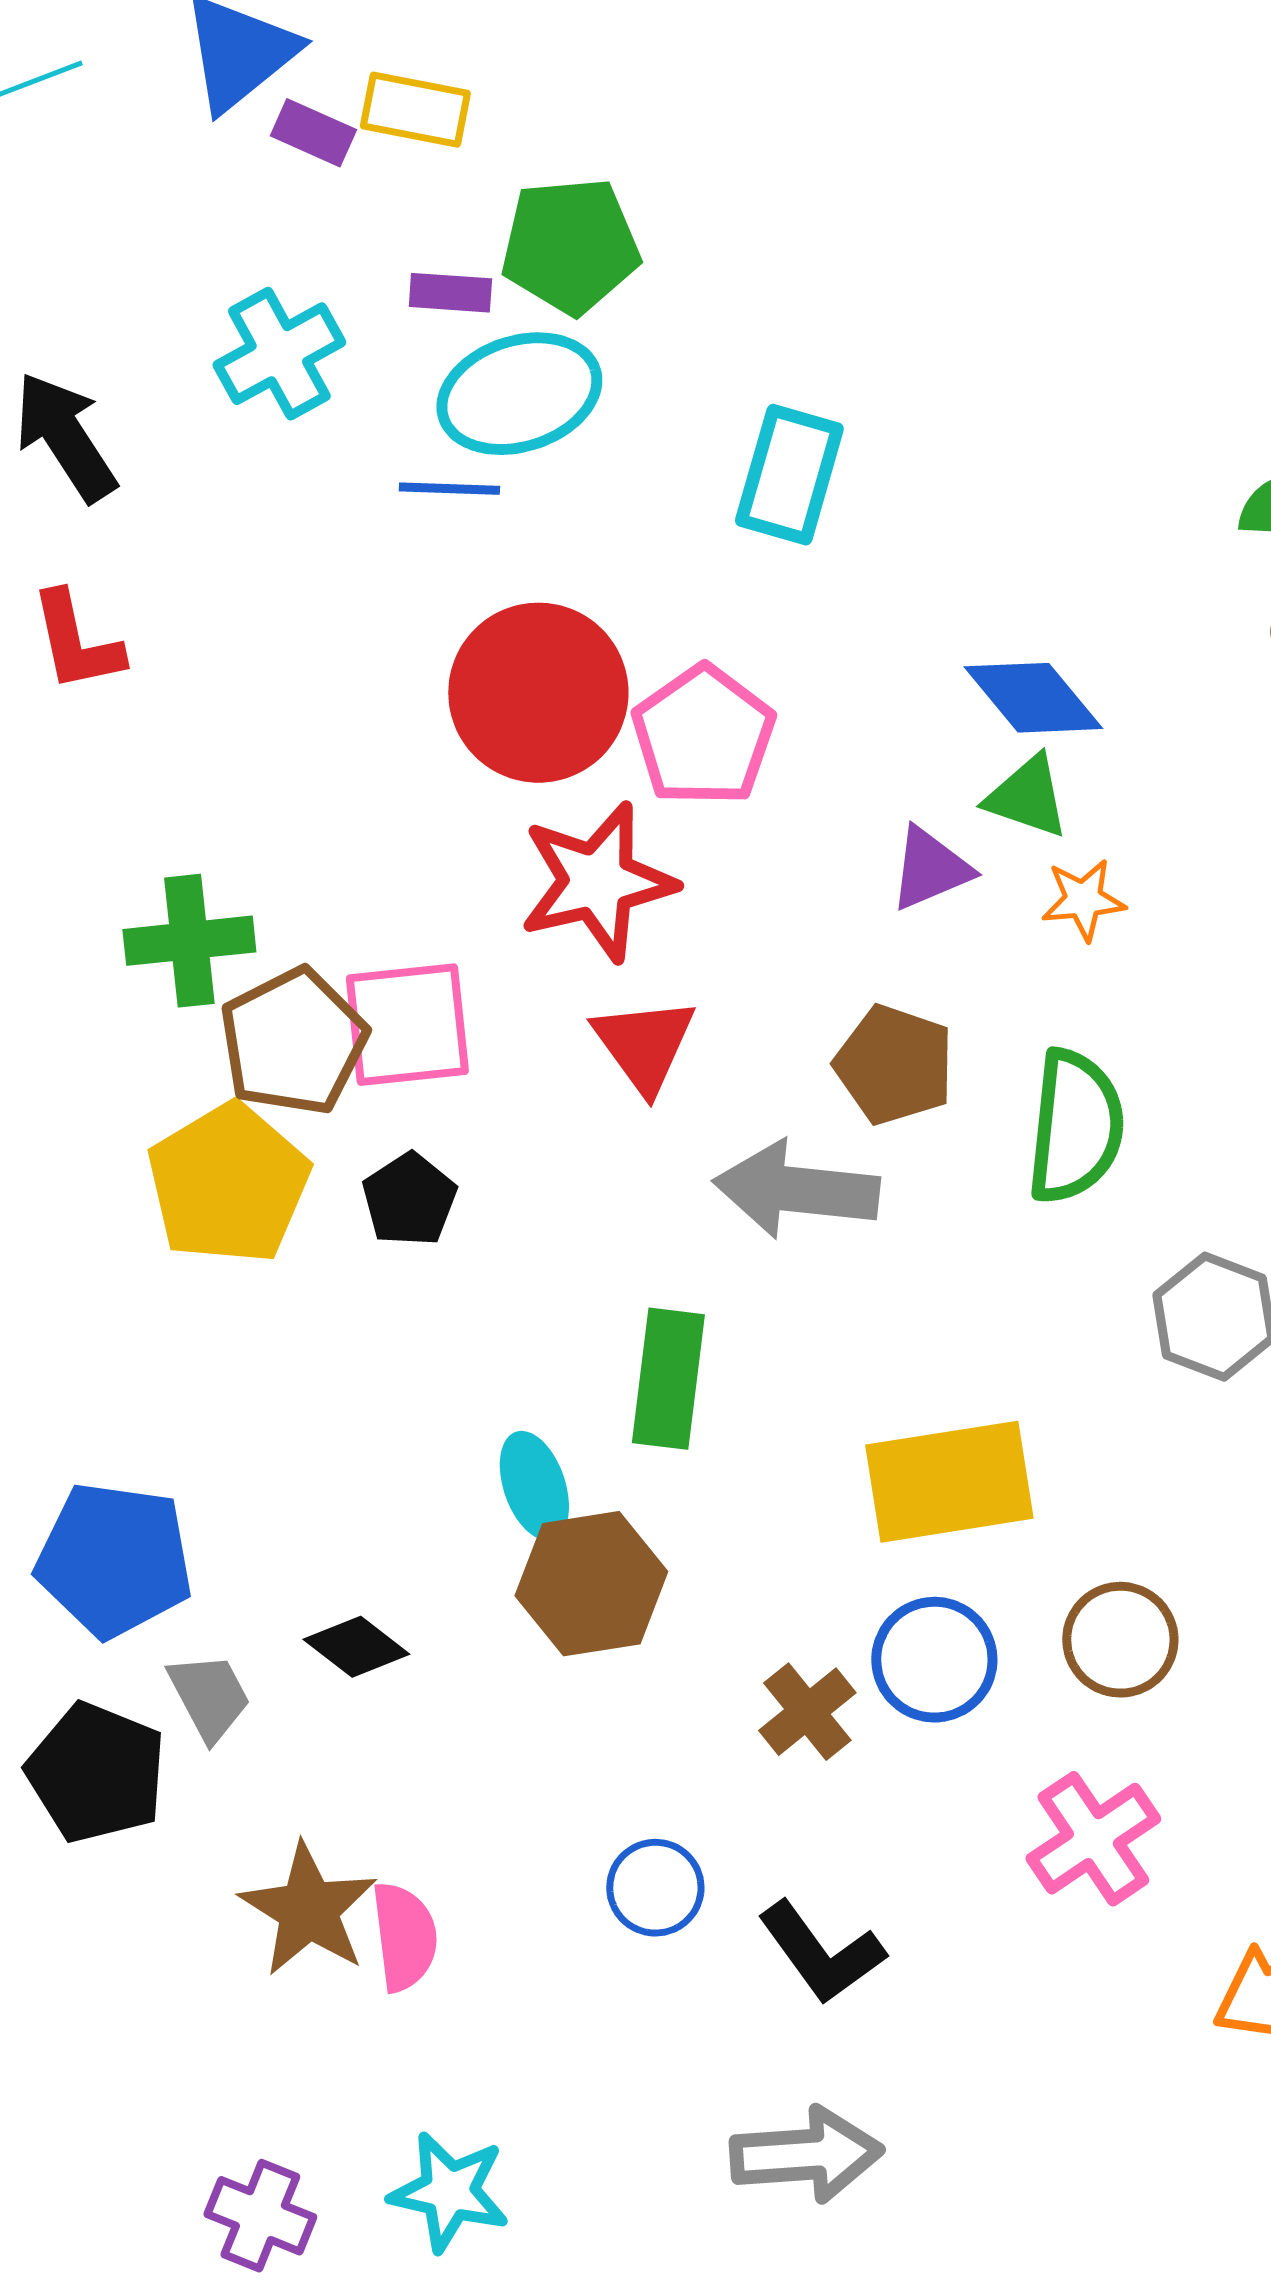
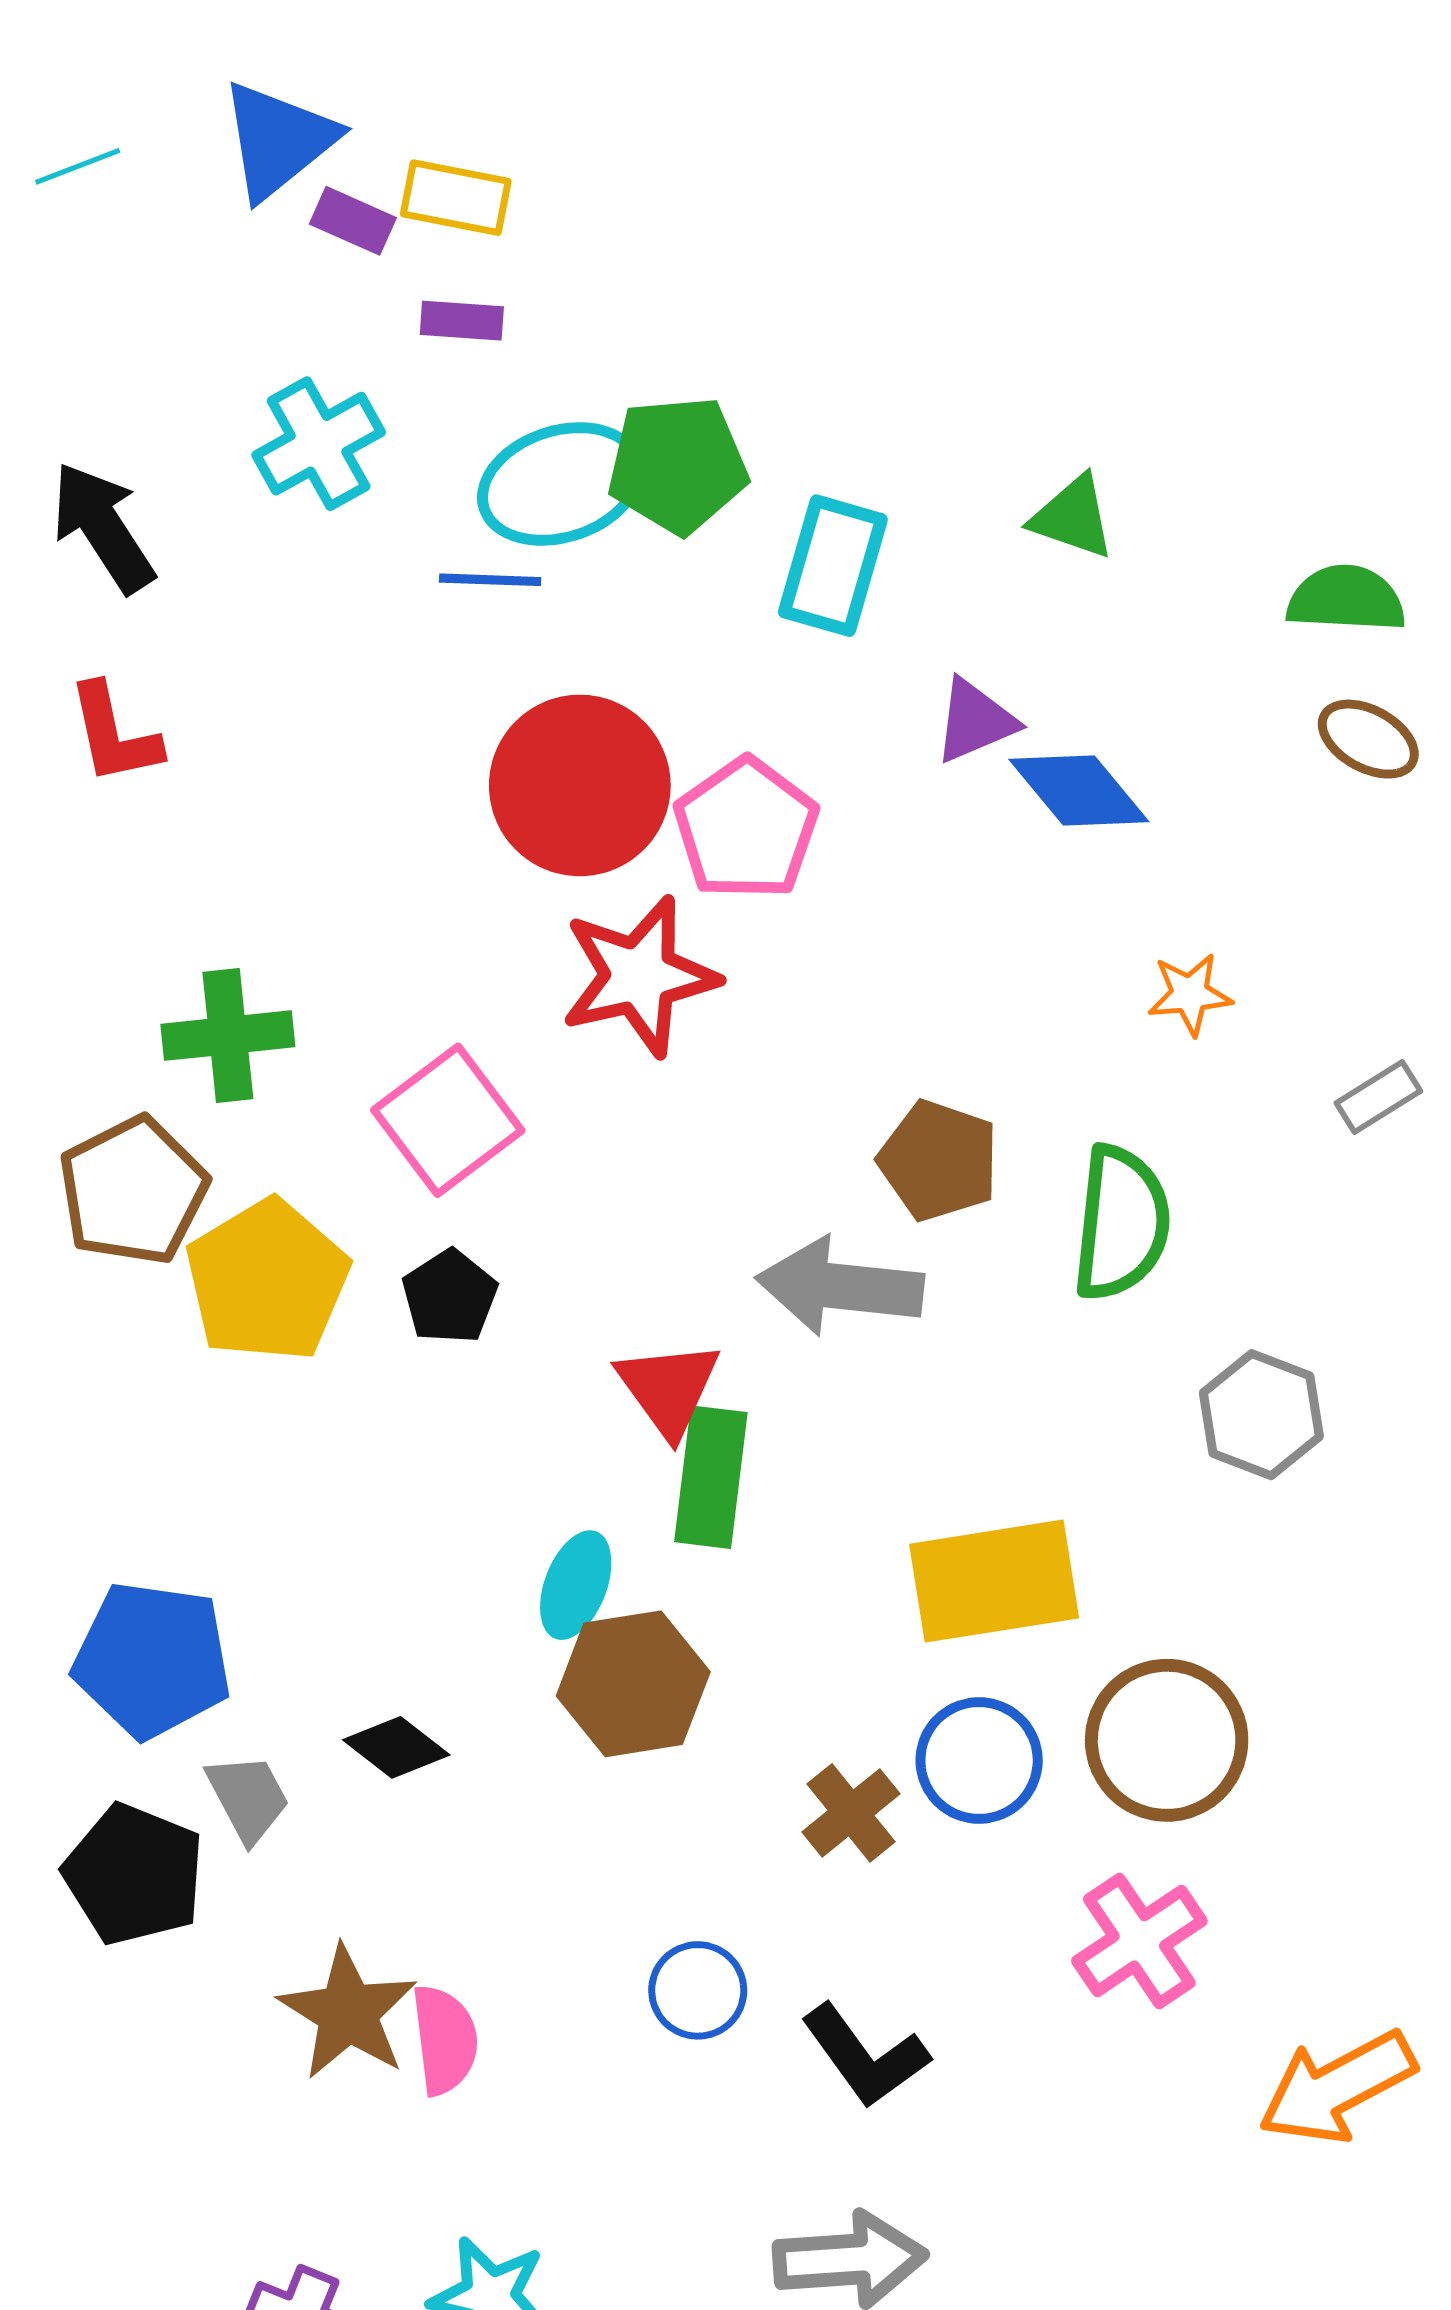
green pentagon: (570, 246) -> (678, 465), moved
purple rectangle: (450, 293) -> (462, 321), moved
green triangle: (1027, 797) -> (1073, 517), moved
purple triangle: (930, 869) -> (975, 721), moved
orange star: (1083, 900) -> (1190, 994), moved
pink square: (407, 1025) -> (448, 1120), turned -31
brown pentagon: (293, 1042) -> (133, 1191), moved
red triangle: (644, 1045) -> (669, 1388), moved
cyan ellipse: (534, 1486) -> (576, 1585), turned 40
brown circle: (1120, 1640) -> (1167, 1740), size x1.4

